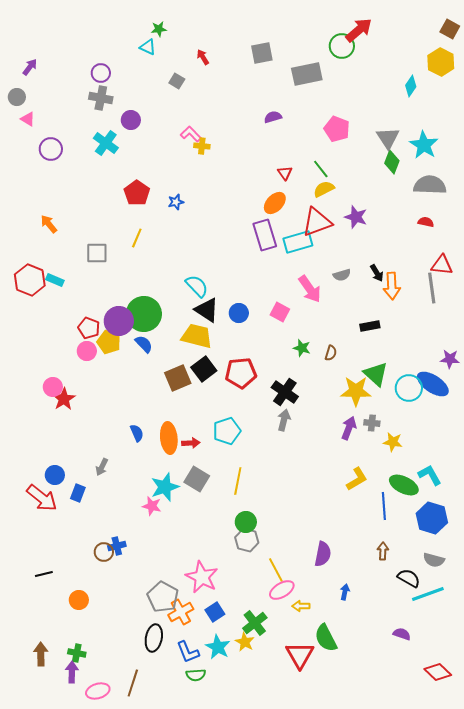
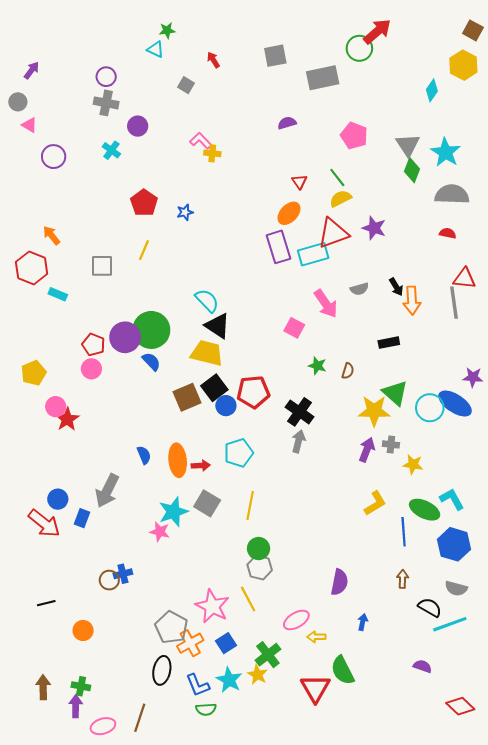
cyan cross: (106, 143) -> (111, 150), size x0.7
red hexagon: (30, 280) -> (32, 268), moved
blue circle: (239, 313) -> (226, 406), moved
yellow pentagon: (109, 342) -> (34, 373), moved, turned 30
gray arrow: (102, 467) -> (107, 491), size x1.8
yellow line: (276, 570) -> (248, 599), moved

